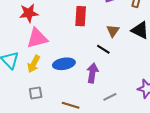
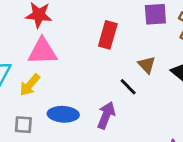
brown triangle: (113, 31) -> (147, 65), turned -32
blue ellipse: (64, 64) -> (63, 114), moved

